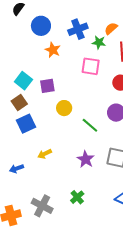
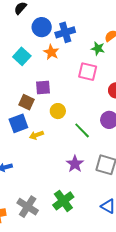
blue cross: (78, 29) -> (65, 32), moved
cyan square: (23, 81) -> (22, 56), moved
brown square: (19, 103) -> (27, 102), moved, turned -35
yellow arrow: (45, 154) -> (36, 135), moved
green cross: (77, 197) -> (63, 201), size x1.5

